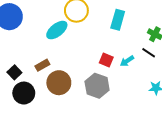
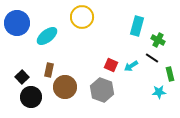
cyan rectangle: (118, 20) -> (137, 26), moved
cyan ellipse: (57, 30) -> (47, 36), moved
brown rectangle: (42, 65) -> (49, 70), turned -48

